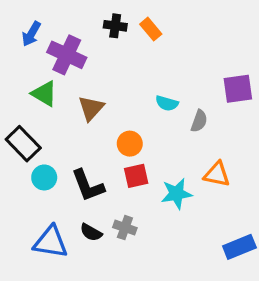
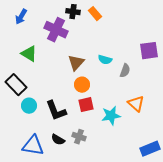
purple cross: (67, 55) -> (56, 30), moved
brown triangle: (91, 108) -> (76, 63), moved
orange triangle: (217, 174) -> (136, 104), turned 30

